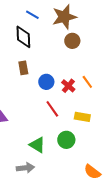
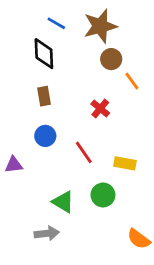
blue circle: (46, 82) -> (45, 136), moved
orange line: (87, 82) -> (132, 81), moved
red cross: (68, 86) -> (100, 108), moved

